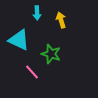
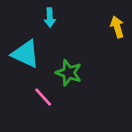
yellow arrow: (61, 20) -> (117, 27), moved

